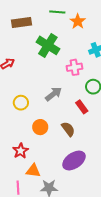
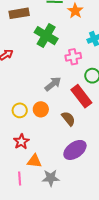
yellow circle: (21, 103) -> (20, 110), moved
red rectangle: (82, 107) -> (81, 96), size x1.6
orange circle: (40, 127) -> (41, 109), moved

